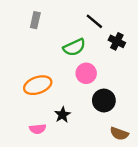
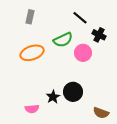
pink circle: (86, 73) -> (83, 53), moved
orange ellipse: (38, 85) -> (32, 53), moved
black circle: (104, 100) -> (73, 92), moved

